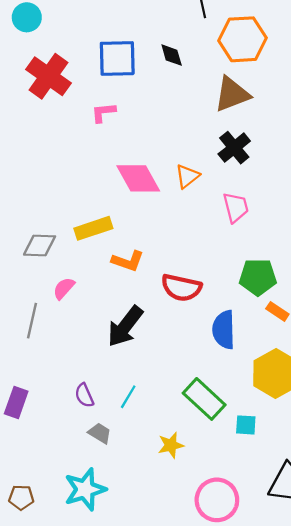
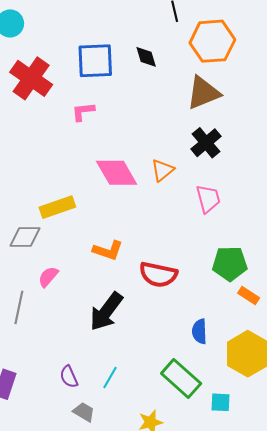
yellow rectangle: (93, 228) -> (57, 207), moved
blue semicircle: (224, 330) -> (200, 331), moved, size x0.7

